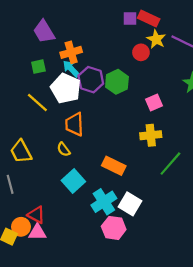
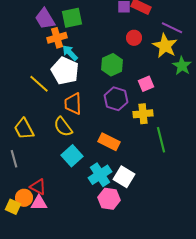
yellow star: (156, 39) -> (165, 46), moved, size x1.4
orange cross: (71, 52) -> (57, 38), moved
green square: (38, 67) -> (72, 18), moved, size x1.5
purple hexagon: (91, 80) -> (116, 99), moved
yellow semicircle: (64, 149) -> (63, 127), size x1.5
green line: (170, 164) -> (161, 140), turned -55

